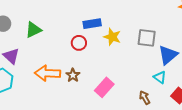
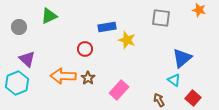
green triangle: (33, 30) -> (49, 16), moved
gray square: (147, 38) -> (161, 18), moved
red circle: (79, 43) -> (85, 49), moved

